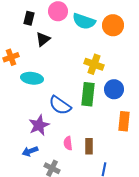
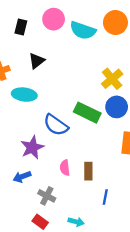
orange circle: (113, 25) -> (115, 23), moved
black triangle: (43, 39) -> (37, 61), moved
yellow cross: (94, 64) -> (112, 79), moved, turned 30
green rectangle: (88, 94) -> (87, 113), turned -70

